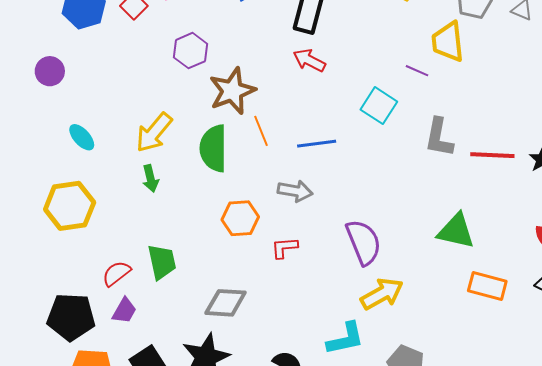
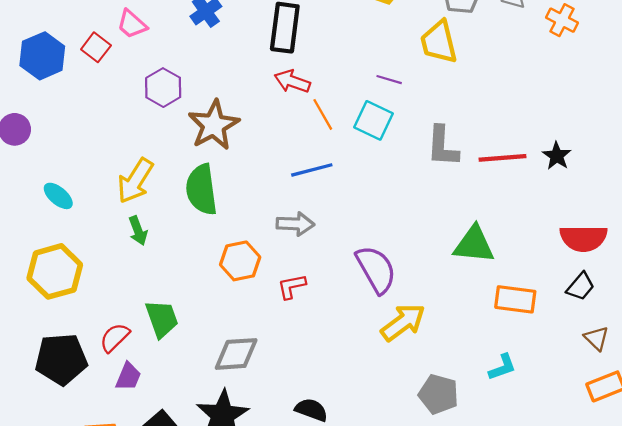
purple line: (417, 71) -> (389, 80), moved
orange line: (261, 131) -> (323, 114), moved
black pentagon: (71, 317) -> (61, 359), moved
cyan L-shape: (346, 339) -> (502, 367), moved, size x0.7

